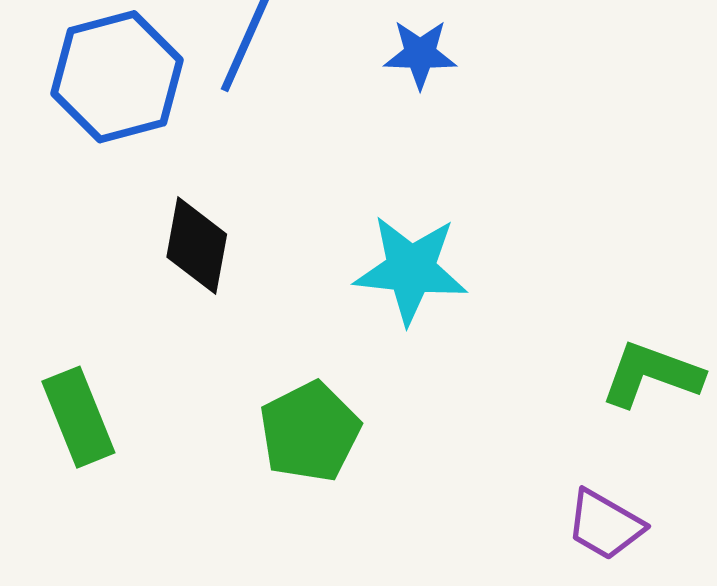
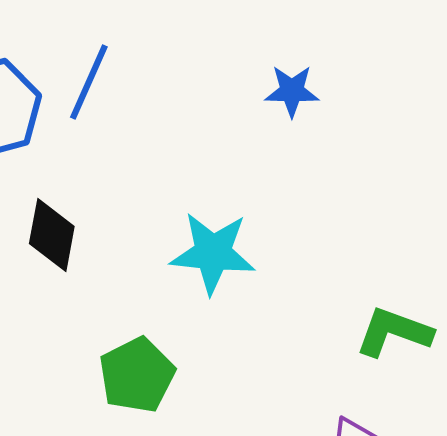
blue star: (420, 54) -> (292, 91), moved

